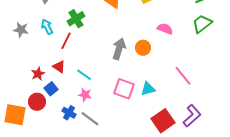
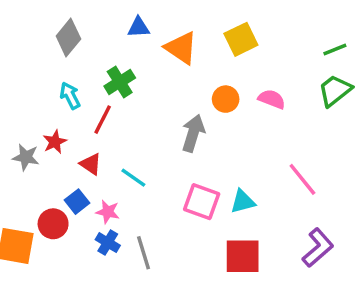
gray star: (21, 30) -> (26, 157), moved
orange circle: (143, 48) -> (226, 99), moved
red star: (38, 74) -> (55, 142), moved
pink star: (85, 95) -> (108, 212), moved
gray line: (90, 119) -> (144, 253), turned 36
red square: (163, 121) -> (243, 256), moved, turned 35

